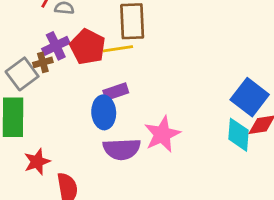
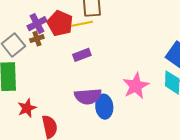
brown cross: (43, 62) -> (37, 39), moved
blue ellipse: (104, 112) -> (104, 107), moved
pink star: (162, 134) -> (136, 86), moved

